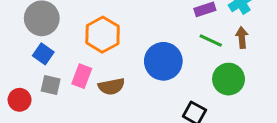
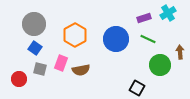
brown arrow: (242, 38) -> (180, 52), moved
blue circle: (163, 61) -> (116, 39), moved

